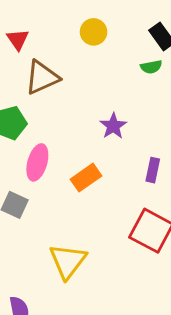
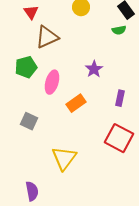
pink ellipse: (37, 162) -> (52, 82), moved

